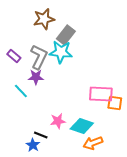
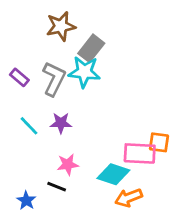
purple star: (36, 77) -> (61, 123), moved
pink rectangle: (101, 94) -> (140, 153), moved
pink star: (58, 121) -> (68, 164), moved
blue star: (33, 145) -> (26, 200), moved

